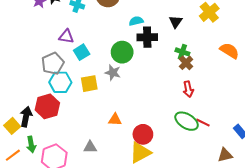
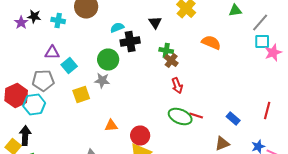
gray pentagon: (53, 63) -> (43, 80), turned 30
cyan hexagon: (60, 82) -> (34, 104), moved
red hexagon: (47, 106) -> (16, 96), moved

